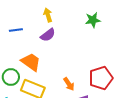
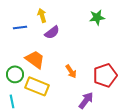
yellow arrow: (48, 15) -> (42, 15), moved
orange arrow: (69, 84) -> (71, 71), moved

